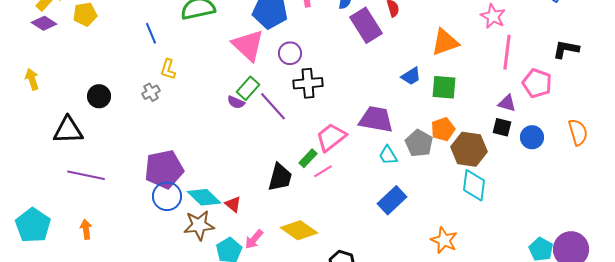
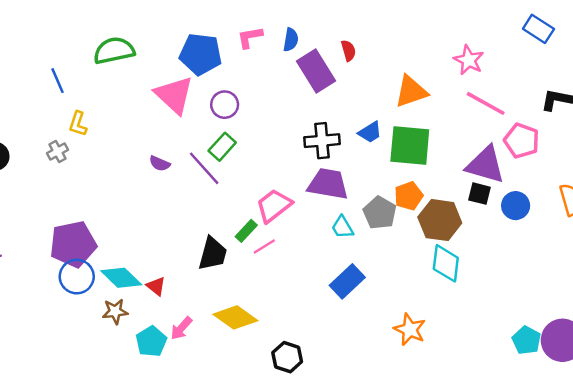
pink line: (507, 52) -> (486, 103), turned -68
black cross: (308, 83) -> (322, 141), moved
green square: (444, 87) -> (410, 145), size x1.4
green rectangle: (248, 88) -> (222, 147), moved
purple triangle: (507, 103) -> (486, 165), size x1.8
brown star: (199, 225) -> (115, 311), size x0.7

